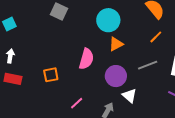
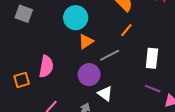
pink semicircle: (86, 59) -> (46, 66), moved
gray line: (148, 65) -> (110, 55), moved

